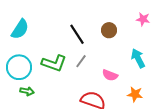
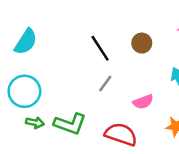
green L-shape: (54, 63) -> (70, 124), moved
pink semicircle: (110, 75) -> (143, 102), turned -42

